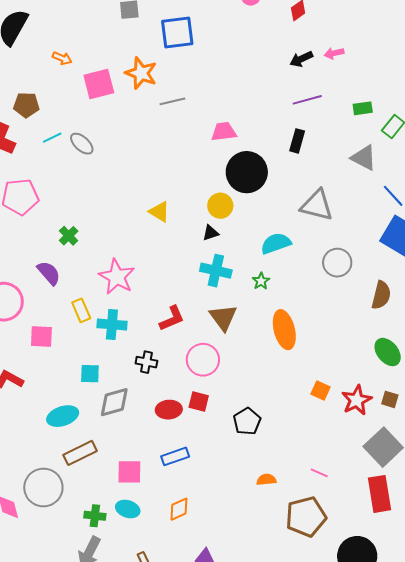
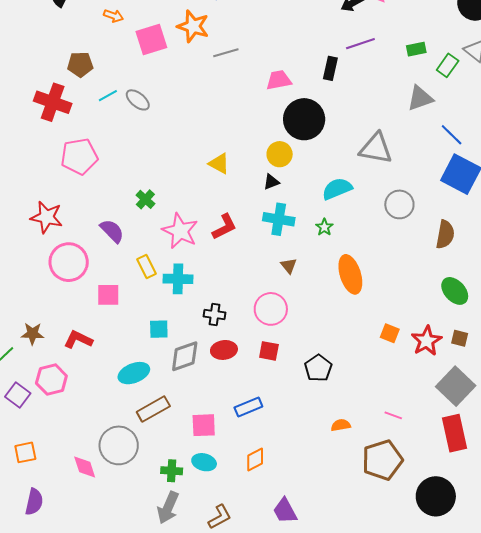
black rectangle: (297, 141) -> (330, 68), moved
gray triangle: (364, 158) -> (420, 98), turned -44
green cross: (69, 236) -> (145, 199), moved
red L-shape: (172, 318) -> (224, 227), moved
brown triangle: (223, 318) -> (289, 266), size x0.6
red ellipse: (169, 410) -> (224, 350), moved

